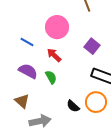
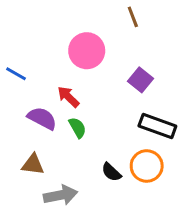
blue line: (27, 42) -> (16, 74), moved
red arrow: (54, 55) -> (68, 97), moved
brown triangle: (22, 101) -> (33, 164), turned -35

